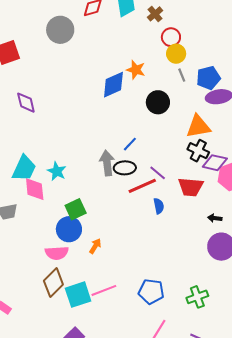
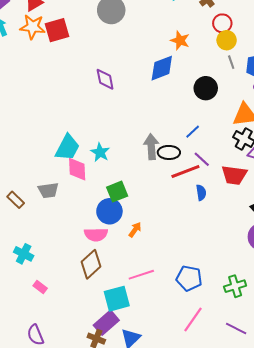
orange star: (136, 70) -> (180, 40), moved
purple diamond: (26, 103) -> (105, 79), moved
blue line: (130, 144) -> (193, 132), moved
cyan square: (78, 295) -> (117, 299), moved

